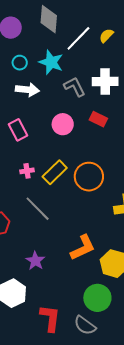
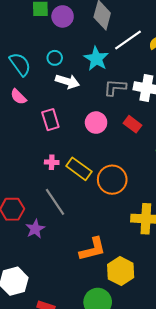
cyan circle: (20, 63) -> (55, 58), moved
gray L-shape: (75, 87) -> (115, 87), turned -70
yellow rectangle: (55, 172) -> (79, 169), turned 70
purple star: (35, 261) -> (35, 229), moved

